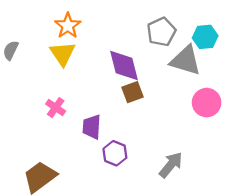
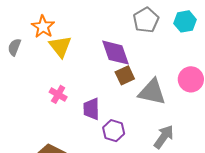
orange star: (68, 26) -> (43, 27), moved
gray triangle: (185, 60) -> (152, 92), moved

